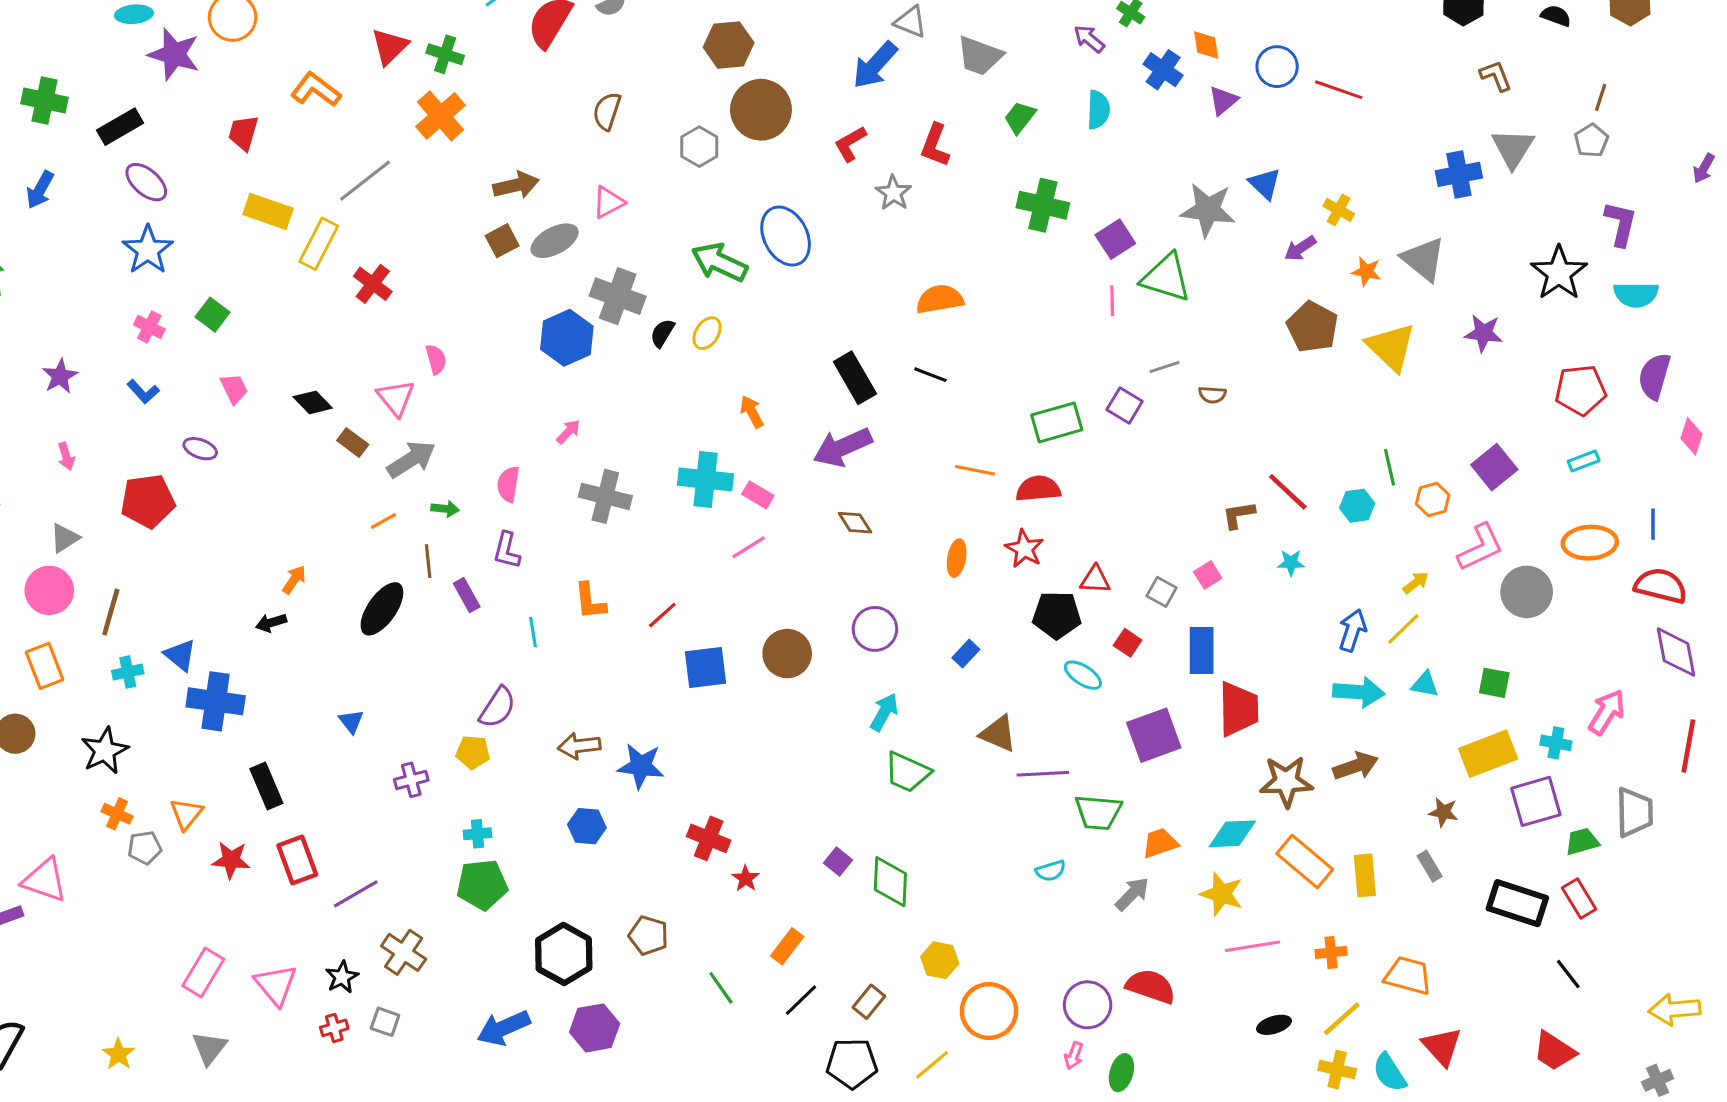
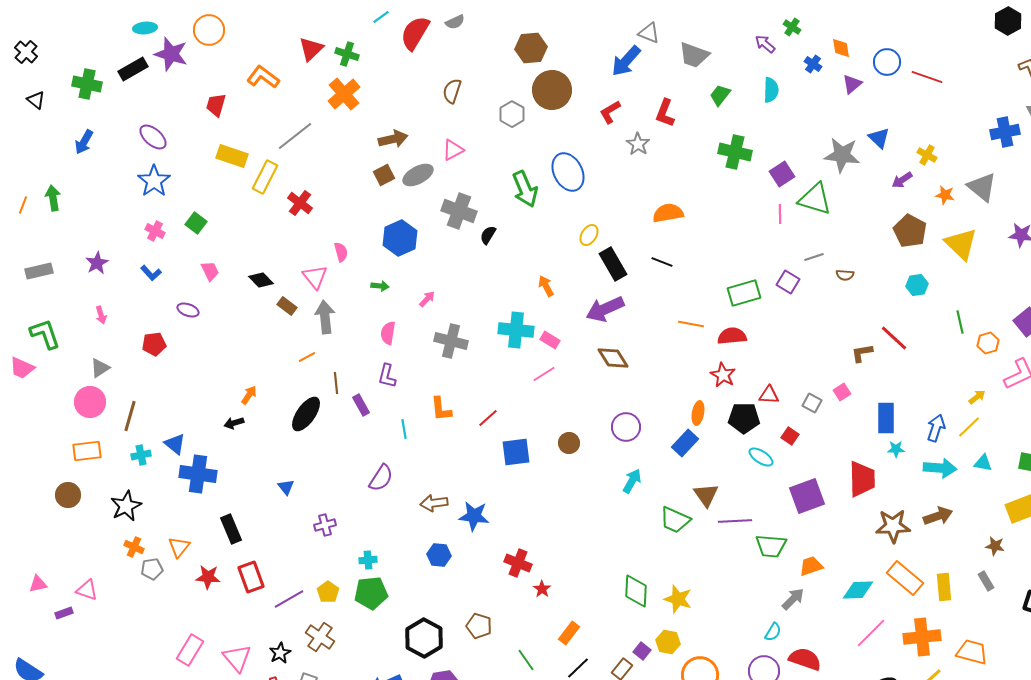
blue cross: (1163, 70) -> (813, 64), size x0.7
black rectangle: (120, 127) -> (133, 69), moved
green arrow: (719, 262) -> (525, 189), turned -138
yellow ellipse: (707, 333) -> (589, 235), moved
blue hexagon: (567, 338) -> (400, 238), moved
gray arrow: (411, 459) -> (325, 317), turned -64
red pentagon: (148, 501) -> (154, 344), size x0.7
cyan hexagon: (1357, 506) -> (917, 285), moved
green arrow: (445, 509) -> (380, 286), moved
brown diamond: (855, 523) -> (613, 358), size x1.4
orange ellipse: (957, 558) -> (698, 413), moved
cyan star: (1291, 563) -> (896, 449), moved
blue rectangle: (1202, 650) -> (886, 418), moved
brown circle: (787, 654) -> (569, 443), size x0.7
blue rectangle: (966, 654) -> (685, 443), size x1.5
orange rectangle: (45, 666) -> (87, 451), turned -76
brown triangle: (998, 734) -> (706, 495), turned 32
yellow pentagon: (473, 752) -> (328, 592), moved, turned 30
green trapezoid: (907, 772) -> (675, 520), moved
cyan diamond: (1232, 834) -> (858, 590), moved
purple square: (838, 862) -> (642, 651), moved
cyan semicircle: (1051, 871) -> (773, 632), moved, turned -42
pink triangle: (45, 880) -> (87, 590), size x0.7
yellow star: (1222, 894) -> (678, 599), moved
pink line: (1252, 946) -> (871, 633), turned -36
orange cross: (1331, 952) -> (922, 637), size x1.8

